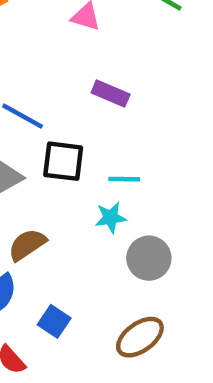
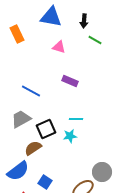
black square: (63, 161) -> (46, 129), moved, turned -30
gray circle: (149, 258) -> (102, 172), moved

